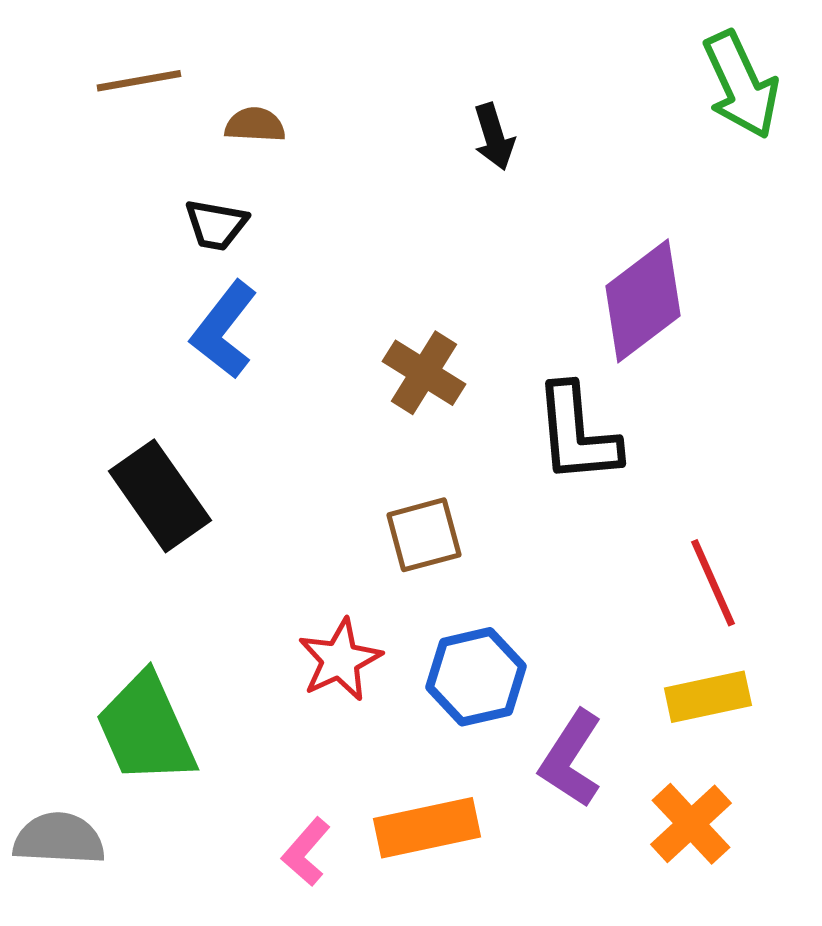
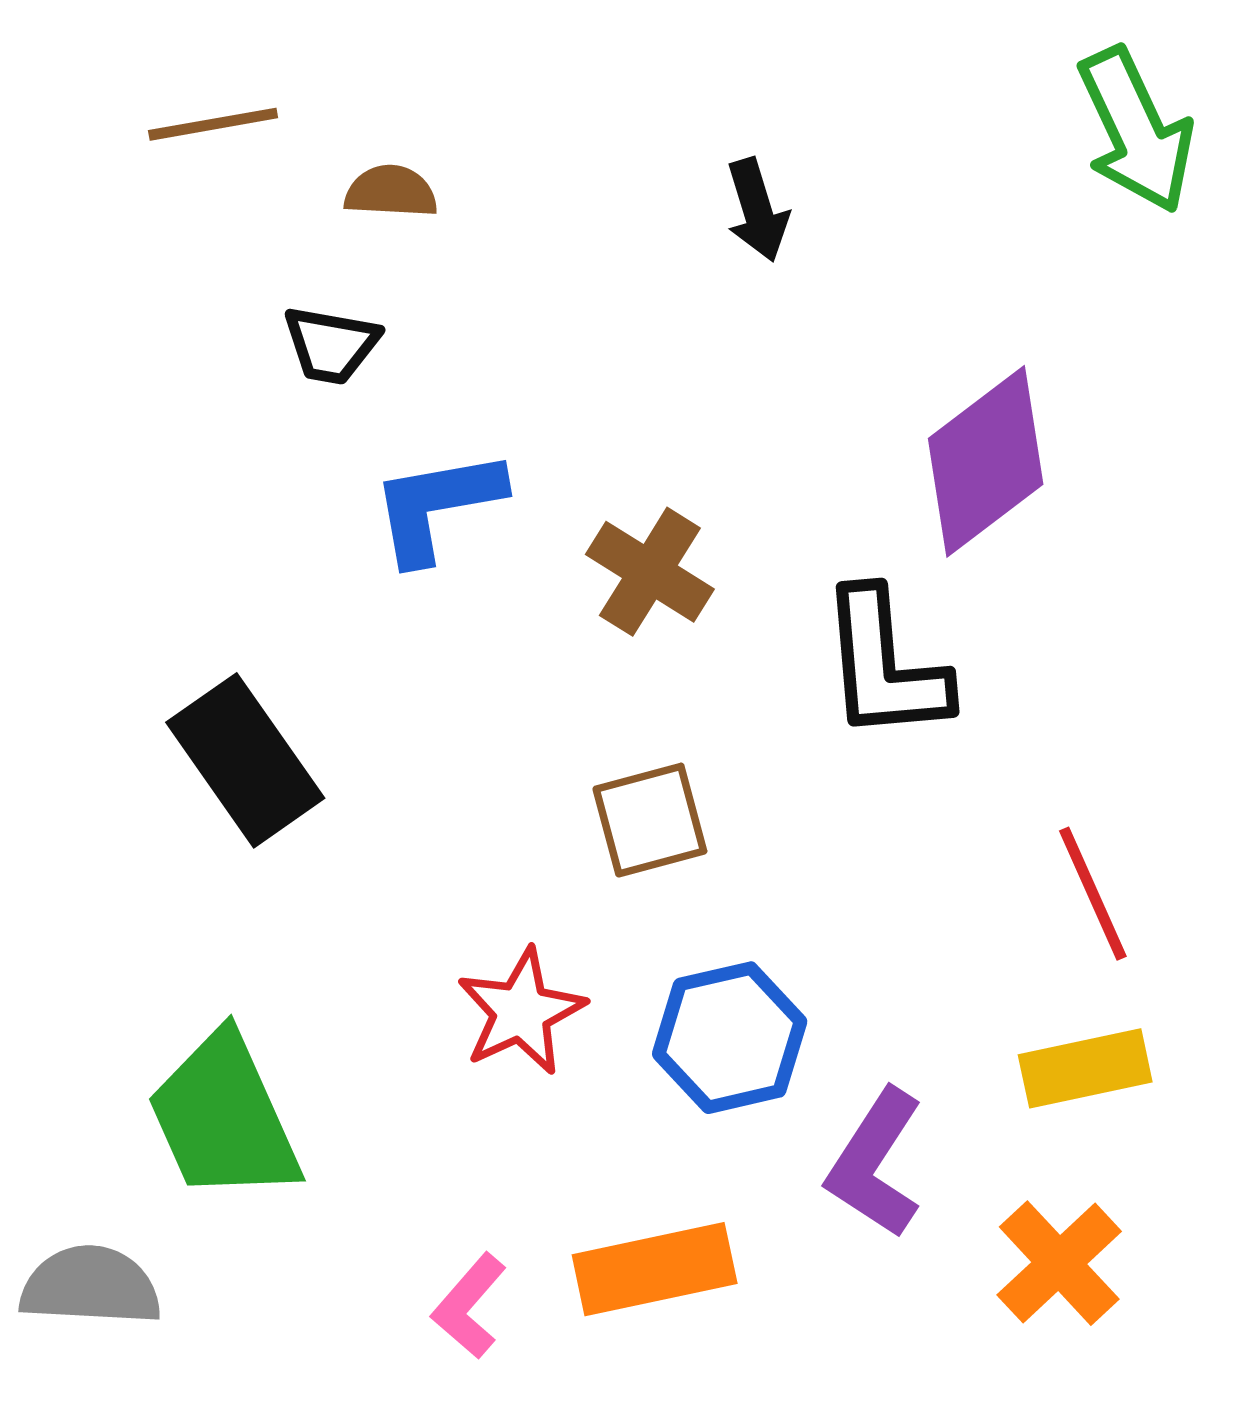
blue L-shape: (224, 330) -> (437, 506), moved, turned 42

